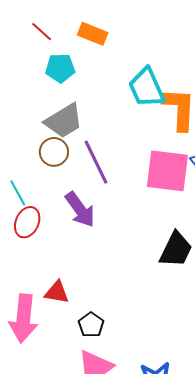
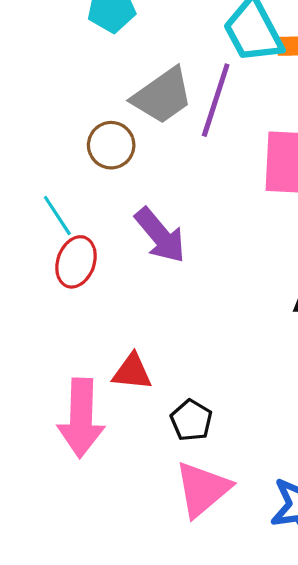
gray trapezoid: (64, 121) -> (162, 96), moved
purple line: (96, 162) -> (216, 100), moved, turned 48

